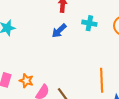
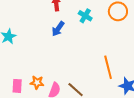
cyan cross: (89, 23) -> (85, 16), turned 32

